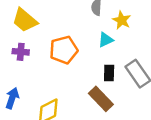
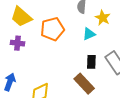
orange pentagon: (64, 50) -> (52, 29), moved

